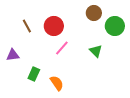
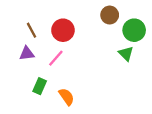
pink line: (62, 48) -> (56, 58), moved
green triangle: (96, 51) -> (126, 54), moved
purple triangle: (13, 55) -> (27, 54), moved

